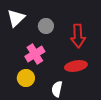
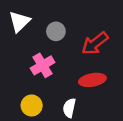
red arrow: (78, 36) -> (95, 43), turned 55
yellow circle: (26, 78) -> (32, 105), moved

